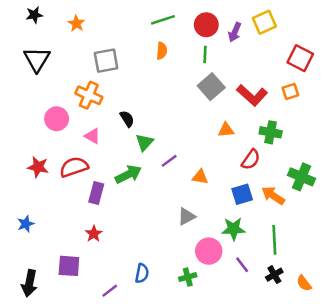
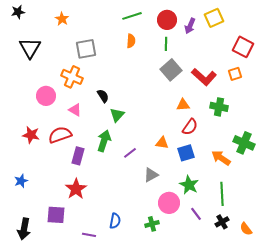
black star: (34, 15) -> (18, 12), moved
red semicircle: (251, 160) -> (190, 127), moved
purple line: (169, 161) -> (130, 153), moved
green arrow: (128, 174) -> (104, 141), turned -45
blue square: (242, 194) -> (186, 153), moved
green star: (233, 229) -> (189, 185), turned 30
red star: (94, 234) -> (76, 189), size x1.5
purple line: (110, 291) -> (89, 235), turned 48

